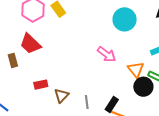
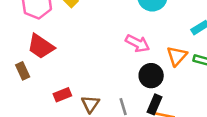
orange triangle: (136, 69) -> (177, 56), turned 30
black circle: (143, 87) -> (151, 76), moved

